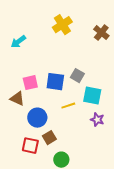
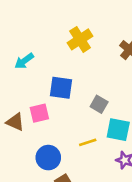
blue square: (55, 82) -> (61, 88), moved
brown triangle: (17, 99) -> (15, 122), moved

